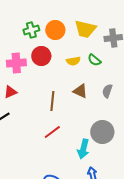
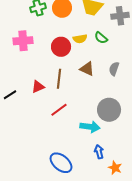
red circle: (41, 56) -> (61, 47), moved
red triangle: (10, 92) -> (38, 87), moved
cyan arrow: (83, 149) -> (90, 127), turned -96

